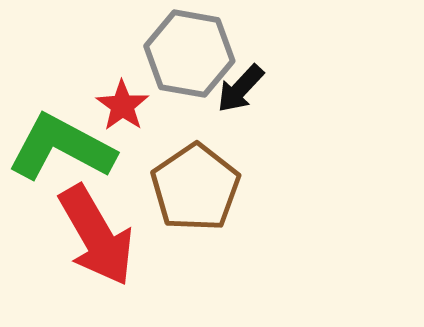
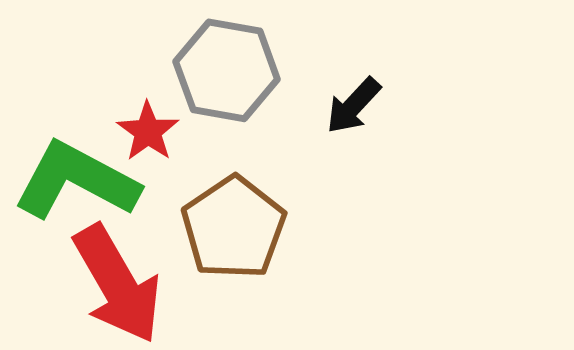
black arrow: (240, 89) -> (353, 106), moved

